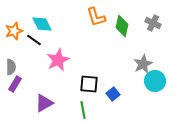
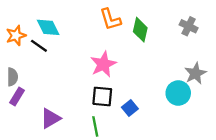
gray cross: (153, 23) -> (189, 26), moved
pink star: (58, 60) -> (103, 64), moved
gray star: (143, 64) -> (195, 73), moved

